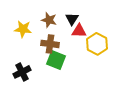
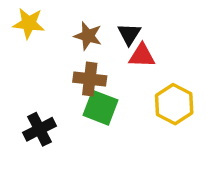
yellow star: (23, 29) -> (29, 23), moved
yellow hexagon: (97, 44) -> (174, 104), moved

